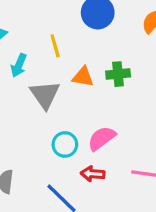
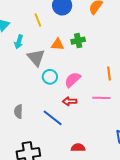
yellow line: (55, 46) -> (38, 20), moved
cyan circle: (65, 144) -> (50, 77), moved

